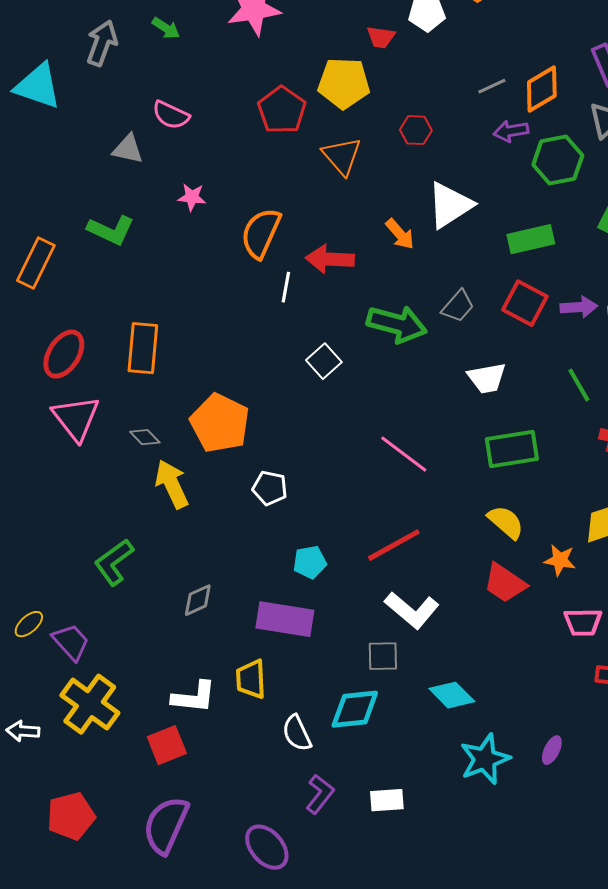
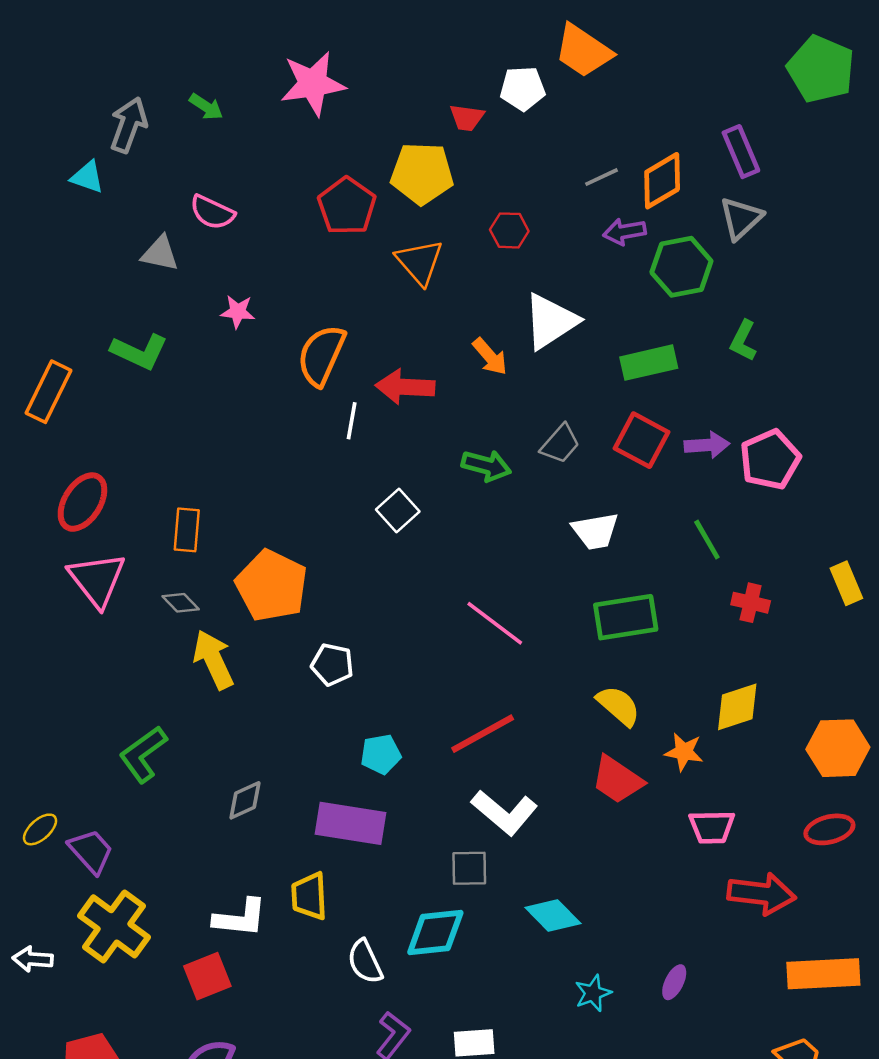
cyan triangle: (38, 86) -> (87, 177), moved, size x0.6
green arrow: (397, 324) -> (486, 466), size x0.7
orange rectangle: (143, 348) -> (187, 530), moved, size x0.7
cyan star: (485, 759) -> (593, 993), size x0.6

